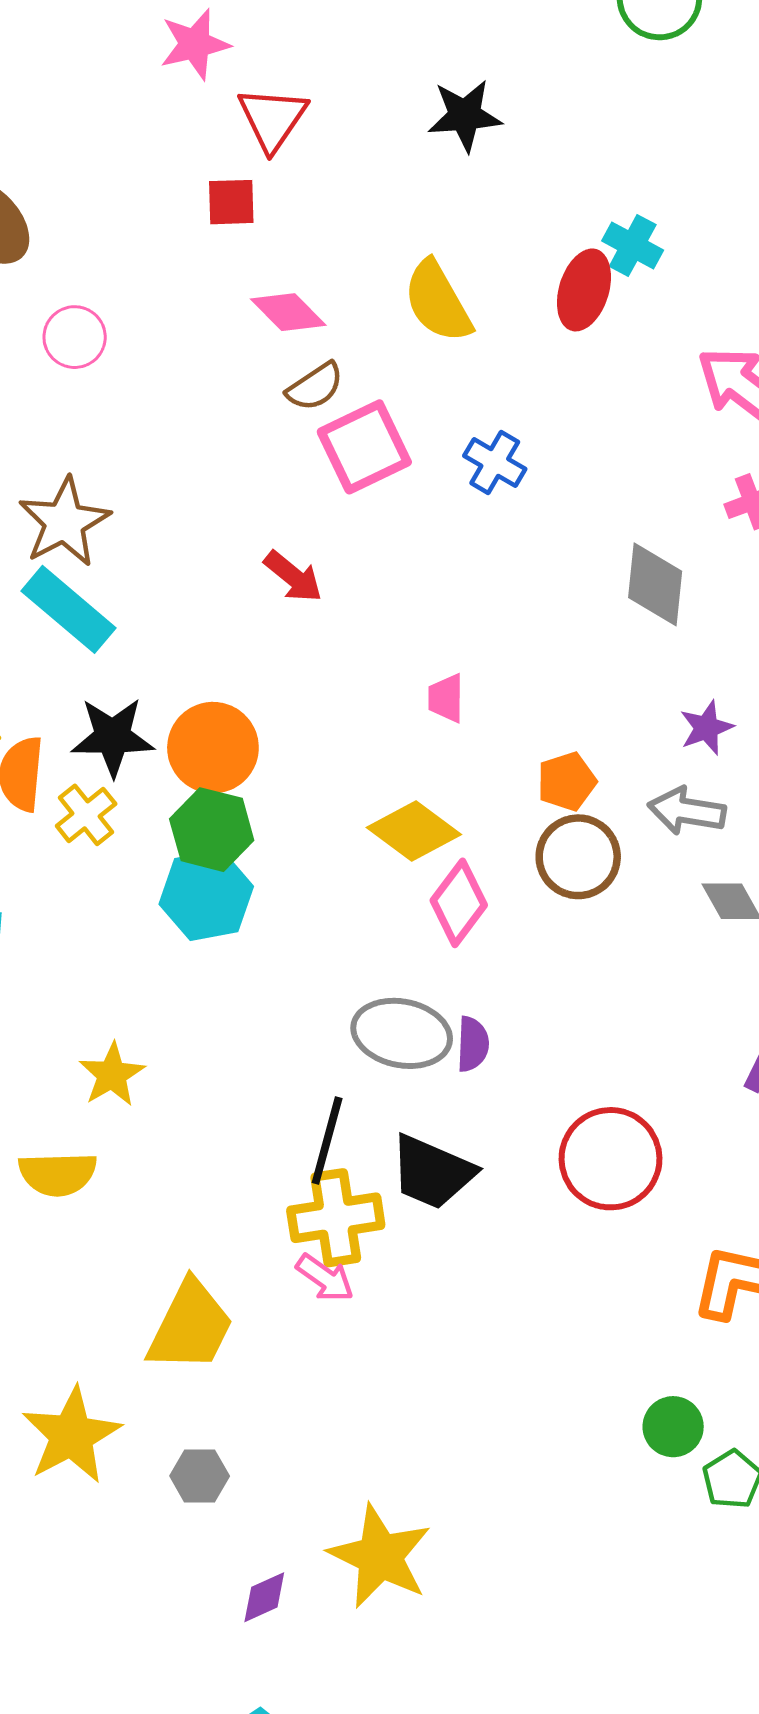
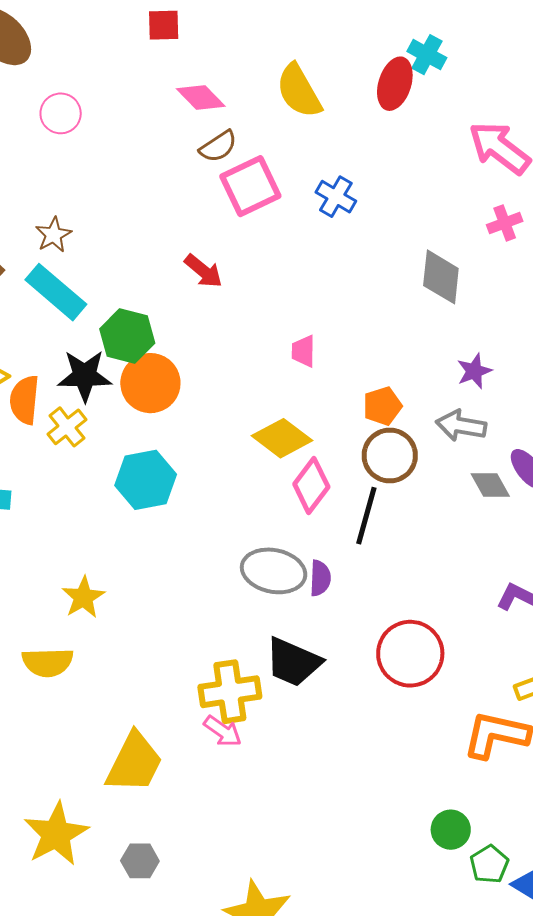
brown star: (64, 522) -> (53, 235), size x0.6
green hexagon: (212, 830) -> (127, 336), moved
black line: (327, 1140) -> (366, 516), moved

